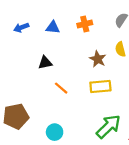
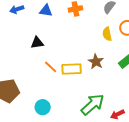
brown star: (98, 59) -> (96, 62), moved
yellow rectangle: (100, 86) -> (72, 69), moved

